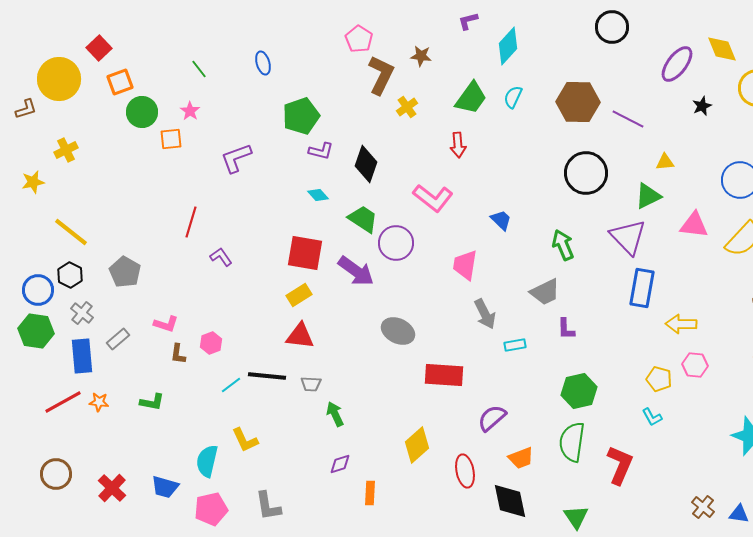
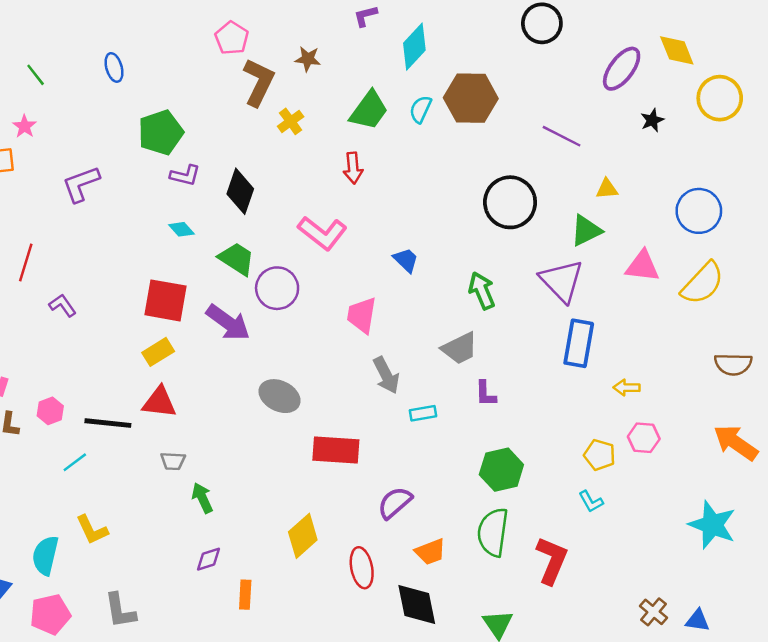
brown hexagon: (578, 102) -> (471, 98), moved
yellow arrow: (681, 324) -> (627, 387), size x0.7
black line: (267, 376) -> (108, 423), moved

